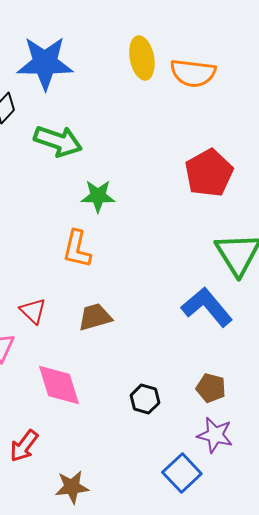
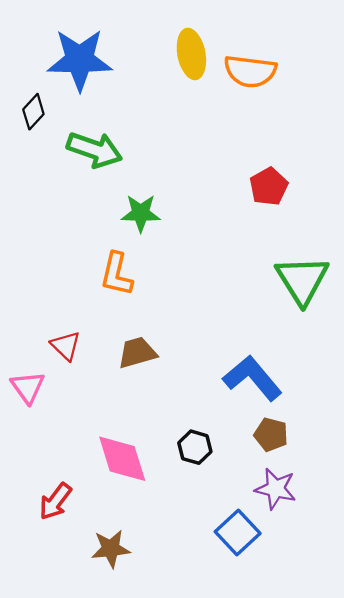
red pentagon: (209, 173) -> (269, 187), size x0.7
blue L-shape: (207, 307) -> (253, 378), moved
pink diamond: (59, 385) -> (122, 459), moved

